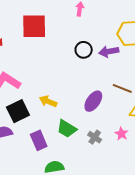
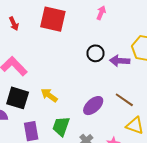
black square: (18, 111) -> (18, 98), turned 30
green trapezoid: (67, 129) -> (61, 126), turned 65

